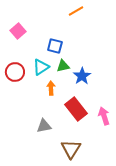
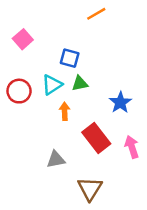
blue star: (82, 76) -> (120, 102), moved

